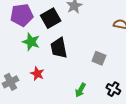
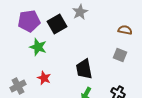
black trapezoid: (59, 48) -> (84, 69), moved
gray square: (99, 58) -> (120, 55), moved

